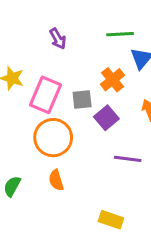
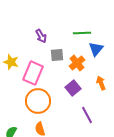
gray square: (82, 100) -> (57, 55), moved
purple line: (128, 159) -> (87, 115), turned 54

